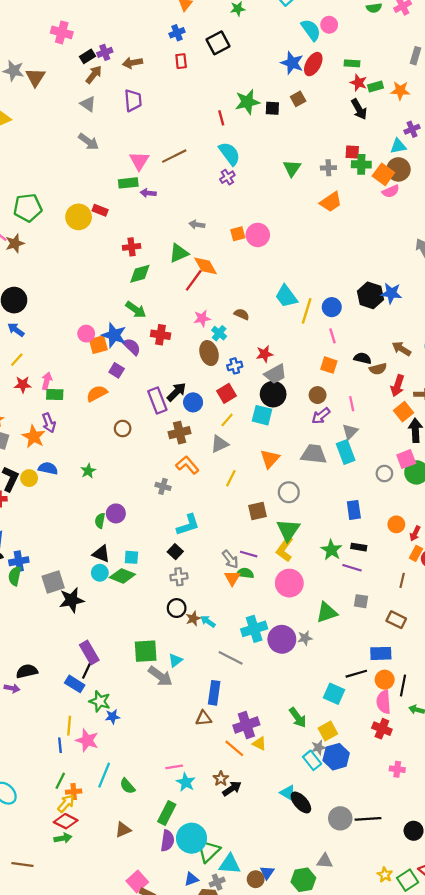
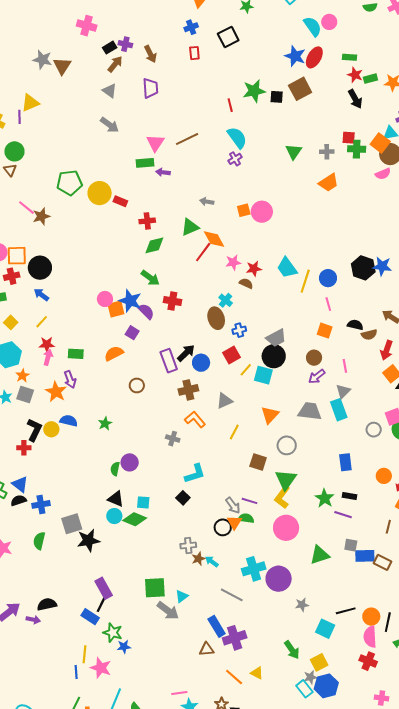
purple cross: (105, 52) -> (125, 44), turned 32
brown arrow: (132, 63) -> (150, 54), turned -108
brown square: (298, 99) -> (300, 89), size x1.6
orange square: (383, 174) -> (380, 143), moved
green pentagon: (28, 208) -> (69, 183), moved
red rectangle: (100, 210) -> (120, 201), moved
pink star: (202, 318) -> (233, 262), moved
red star: (265, 354) -> (254, 269), moved
pink arrow: (47, 381) -> (48, 357), moved
yellow line: (227, 420) -> (246, 370), moved
brown square: (257, 511) -> (258, 462), turned 30
green semicircle: (15, 576) -> (39, 541), moved
gray cross: (179, 577) -> (188, 546), moved
black circle: (177, 608) -> (223, 527), moved
gray star: (305, 638) -> (302, 605), moved
blue rectangle: (381, 653) -> (365, 556), moved
blue rectangle: (214, 693) -> (217, 626), turned -40
purple cross: (246, 725) -> (235, 638), moved

